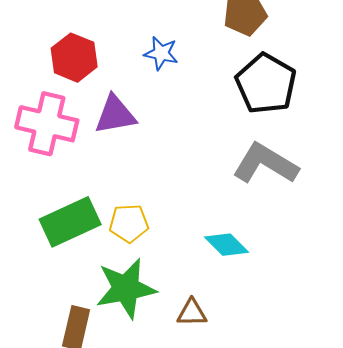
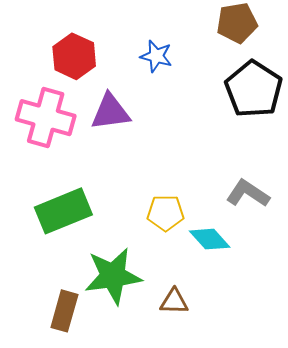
gray L-shape: (265, 164) -> (248, 194), moved, size x0.7
yellow pentagon: (129, 223) -> (166, 213), moved

